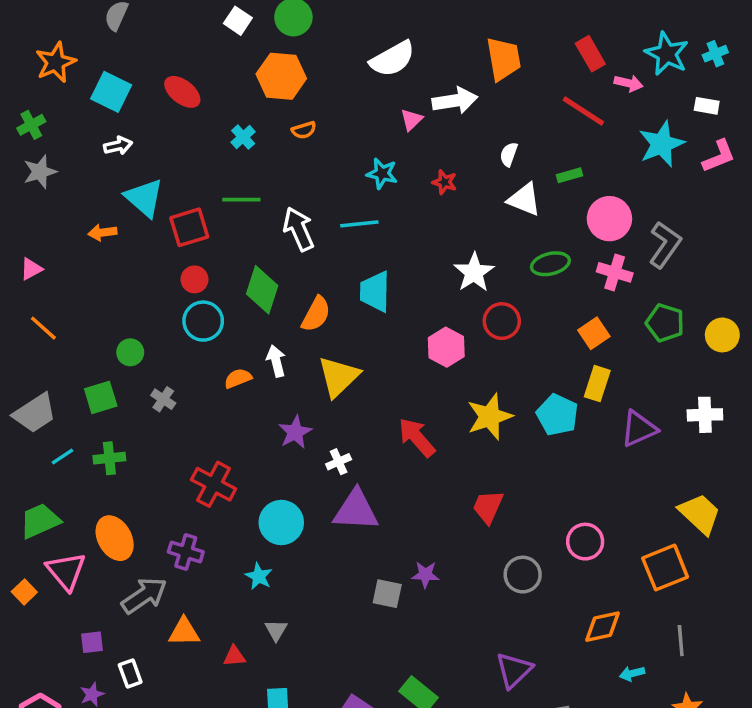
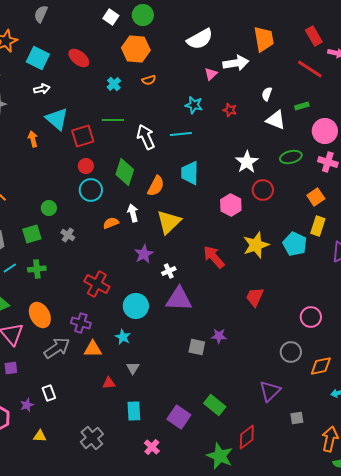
orange arrow: (102, 233) -> (33, 139), turned 84
gray circle: (523, 575) -> (291, 352), moved
orange triangle: (184, 632) -> (93, 349), moved
purple square: (92, 642) -> (11, 368), moved

